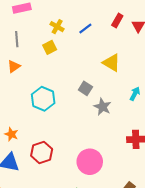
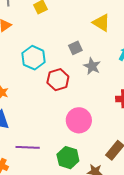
gray square: (85, 88) -> (75, 48), turned 32
red hexagon: (42, 152) -> (58, 80), moved

